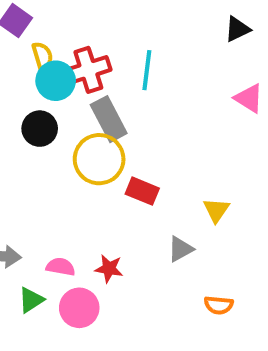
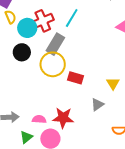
yellow semicircle: (42, 56) -> (10, 17), moved
cyan line: (147, 70) -> (72, 18), turned 30
gray rectangle: (109, 119) -> (55, 44), turned 65
red star: (109, 269) -> (63, 118), size x1.5

